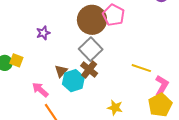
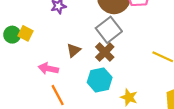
cyan hexagon: (73, 81) -> (100, 80), moved
pink arrow: (40, 90) -> (48, 69), turned -36

